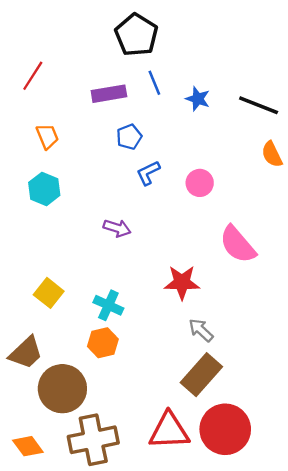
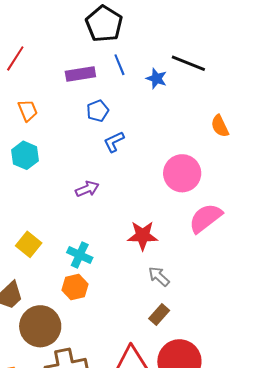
black line: (259, 105) -> (188, 63), moved
pink circle: (200, 183) -> (182, 173), moved, size x1.6
purple arrow: (117, 228) -> (87, 189), turned -40
pink semicircle: (238, 245) -> (205, 218), moved, turned 93
brown rectangle: (201, 375) -> (159, 314), size x0.6

